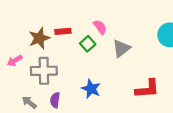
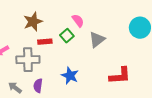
red rectangle: (63, 31) -> (45, 42), moved
brown star: (39, 38) -> (33, 22), moved

